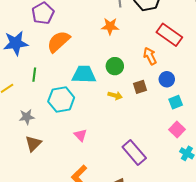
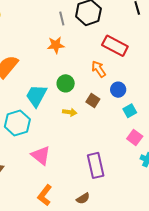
cyan trapezoid: (84, 74) -> (36, 96), turned -55
brown square: (140, 87) -> (93, 100), turned -32
pink triangle: (80, 135) -> (41, 155), size x1.5
purple rectangle: (134, 152) -> (96, 165), turned 35

